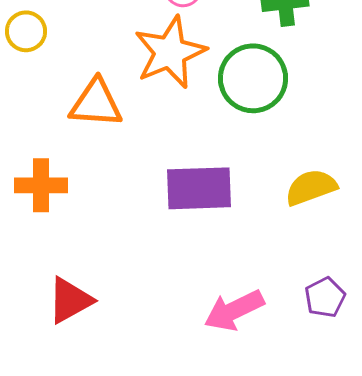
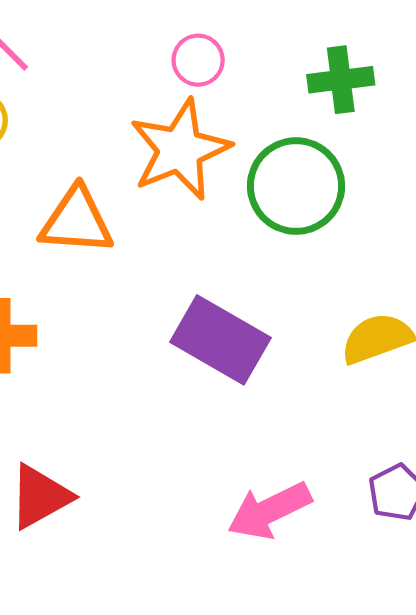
purple rectangle: (199, 188) -> (220, 340), turned 32

